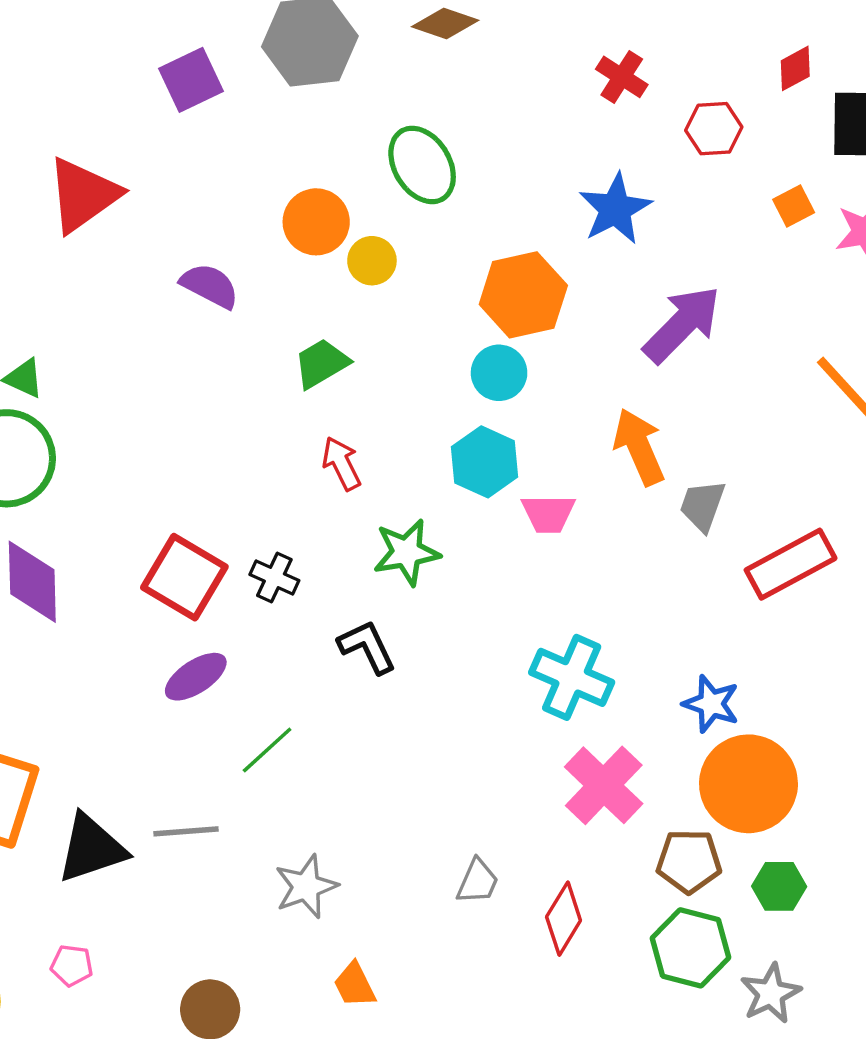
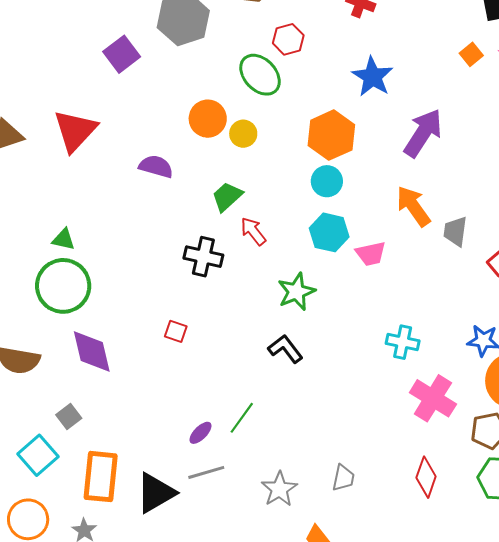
red hexagon: (714, 129) -> (288, 39), moved
red arrow: (342, 463) -> (253, 231), moved
red square: (184, 577) -> (176, 331), size x0.5
black cross: (274, 578) -> (203, 257), moved, size x1.4
purple ellipse: (196, 677) -> (200, 433), moved, size x0.7
cyan cross: (572, 677) -> (403, 342), size x0.7
gray trapezoid: (478, 881) -> (343, 478), moved

